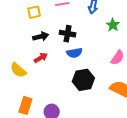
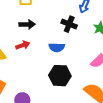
black cross: (68, 34) -> (69, 24), moved

